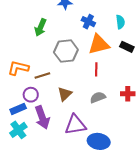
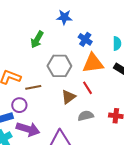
red line: (96, 69) -> (87, 88), turned -40
brown triangle: (65, 94) -> (68, 97), moved
purple arrow: (42, 117) -> (28, 129), turned -60

